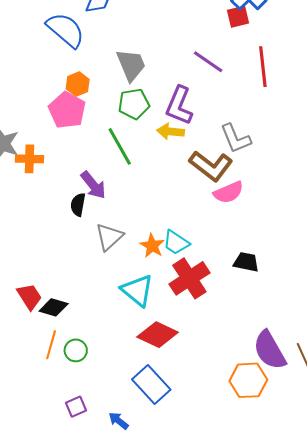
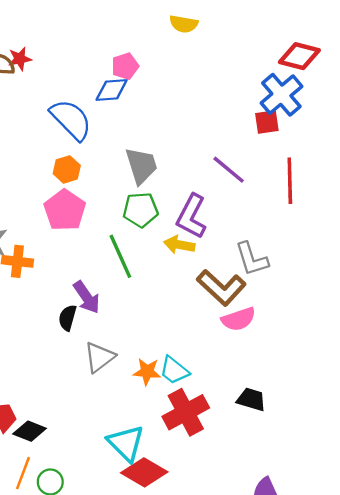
orange hexagon: (78, 84) -> (67, 169), moved
orange star: (152, 246) -> (147, 372), turned -30
cyan triangle: (137, 290) -> (126, 443), moved

